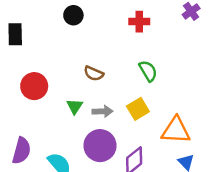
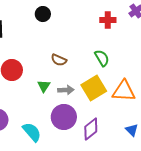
red cross: (139, 22) -> (108, 20), moved
yellow square: (138, 109) -> (94, 88), size x1.4
orange triangle: (176, 130) -> (124, 91), moved

